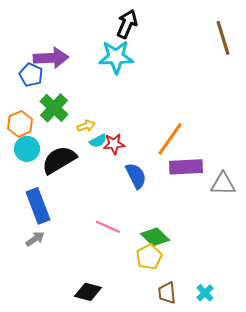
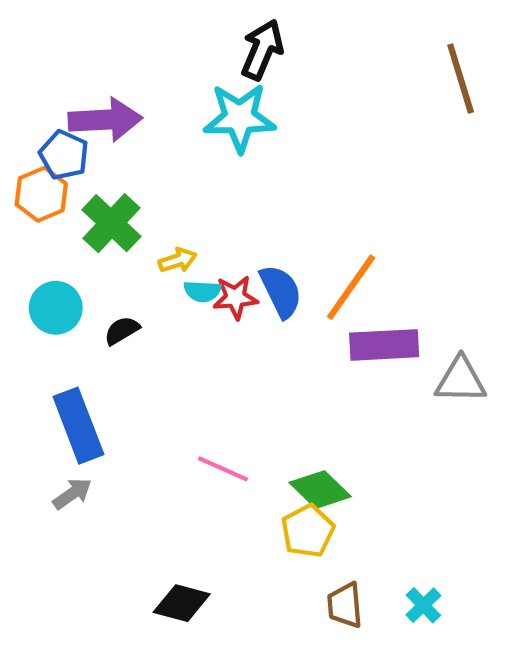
orange hexagon: (20, 124) -> (41, 194), moved
cyan semicircle: (98, 141) -> (202, 291), turned 30
black semicircle: (59, 160) -> (122, 330), size x0.5
blue semicircle: (136, 176) -> (281, 291), moved

